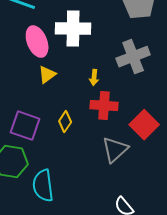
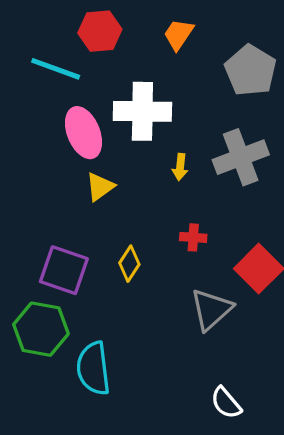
yellow arrow: (94, 78) -> (180, 167), moved
red cross: (104, 106) -> (193, 237), size x0.6

